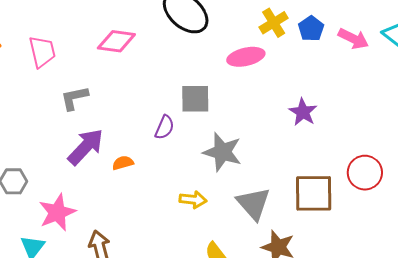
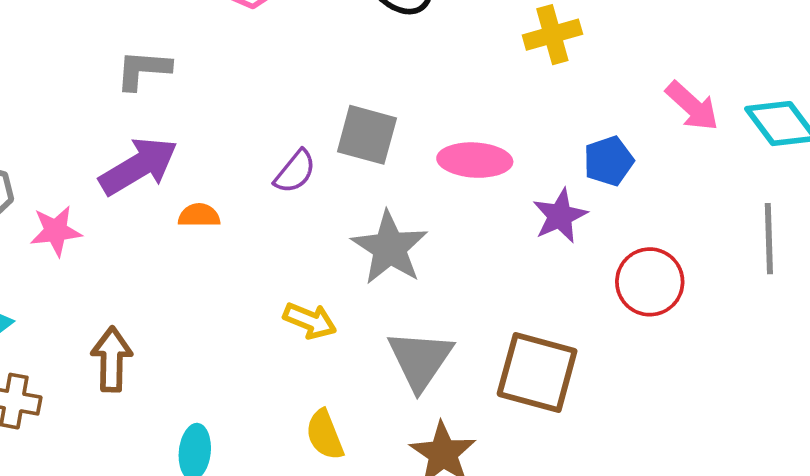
blue pentagon: (311, 29) -> (609, 161), moved
pink ellipse: (246, 57) -> (475, 160), moved
red circle: (365, 173) -> (650, 282), moved
pink star: (57, 212) -> (56, 231), moved, size x0.7

